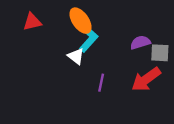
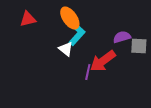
red arrow: (146, 79) -> (103, 61), moved

